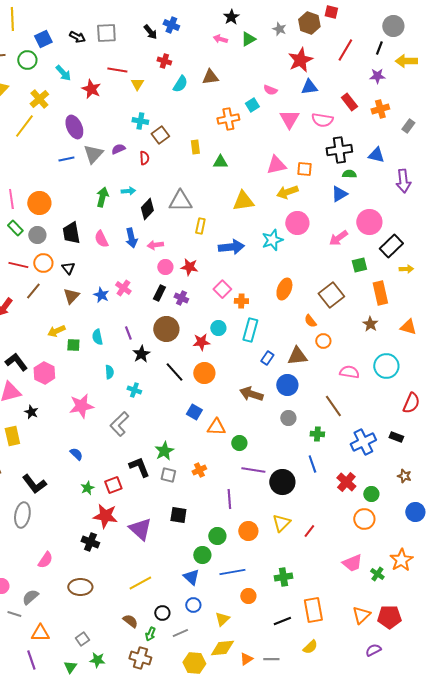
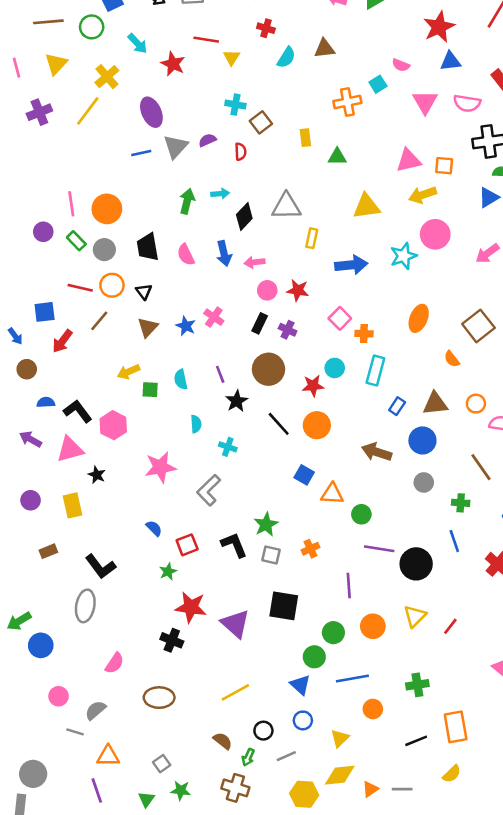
orange circle: (323, 341) -> (476, 404), moved
red square: (113, 485) -> (187, 545), moved
black square: (178, 515) -> (284, 606), size x1.4

